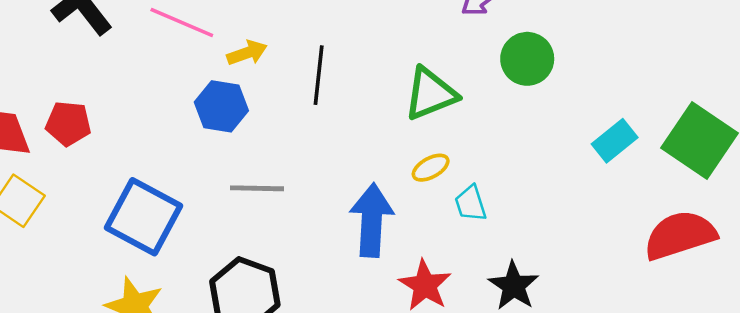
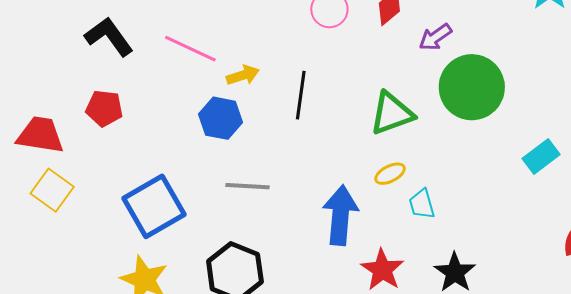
green circle: (527, 59) -> (472, 87), size x1.5
red pentagon: (68, 123) -> (104, 108), moved
blue square: (143, 217) -> (154, 206), turned 30

